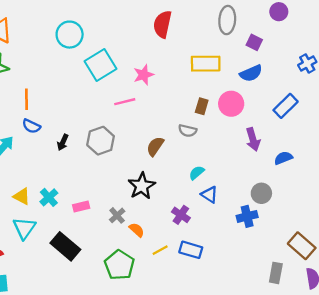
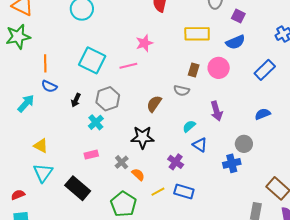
cyan square: (101, 65) -> (92, 60), moved, turned -32
purple arrow: (253, 139) -> (216, 111), moved
black star: (142, 186) -> (143, 137), turned 30
cyan cross: (49, 197) -> (96, 122), moved

